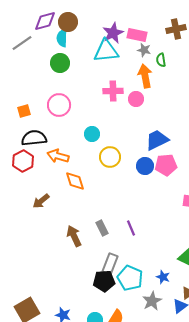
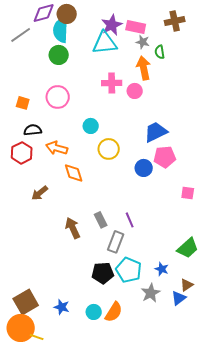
cyan semicircle: (62, 38) -> (61, 30), size x1.4
orange square: (24, 111) -> (23, 103), turned 32
black semicircle: (34, 138) -> (33, 130), size x0.7
blue circle: (145, 166) -> (144, 168), moved
gray rectangle: (110, 264) -> (116, 242), moved

